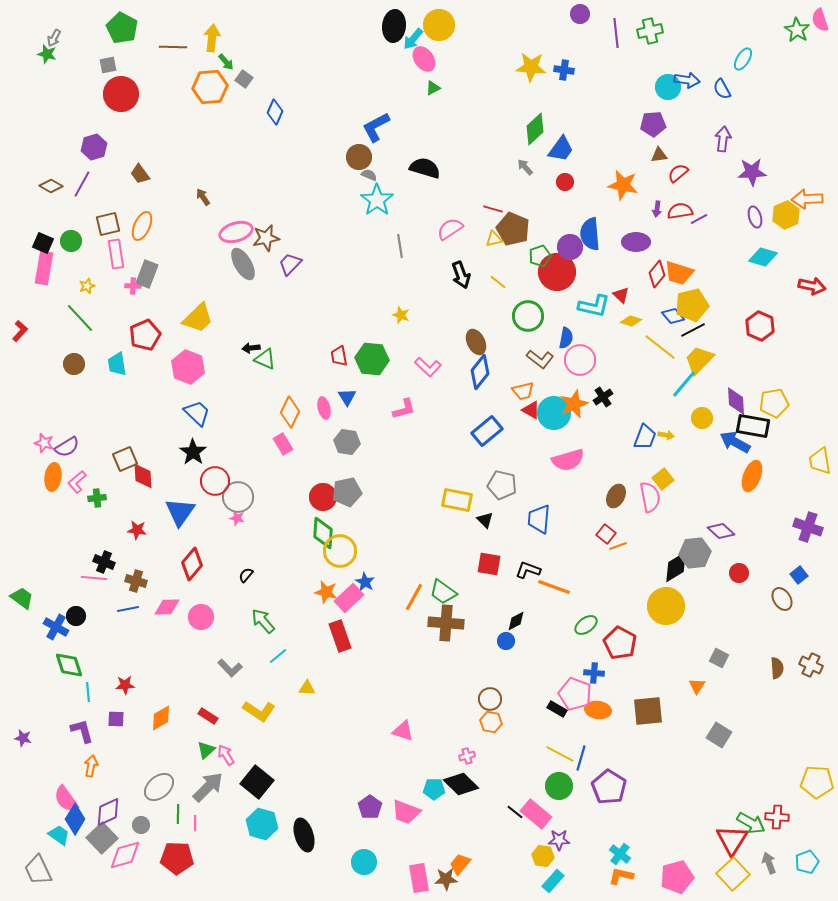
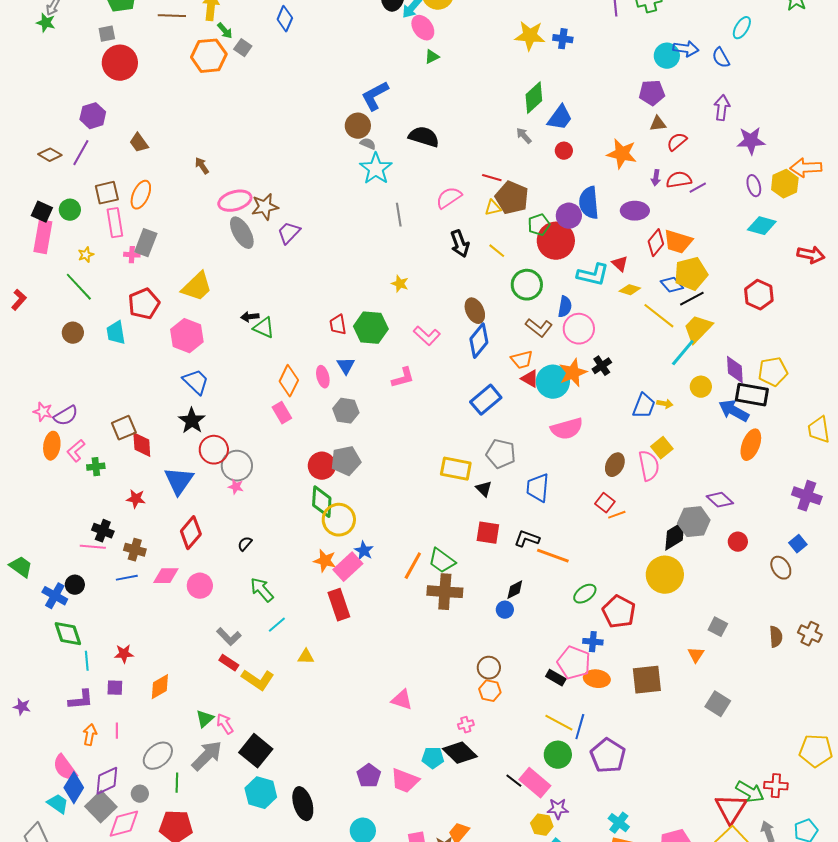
blue diamond: (275, 112) -> (285, 19), moved
red rectangle: (208, 716) -> (229, 663), moved
purple L-shape: (82, 731) -> (81, 700), turned 100
pink line: (195, 823) -> (117, 731), moved

